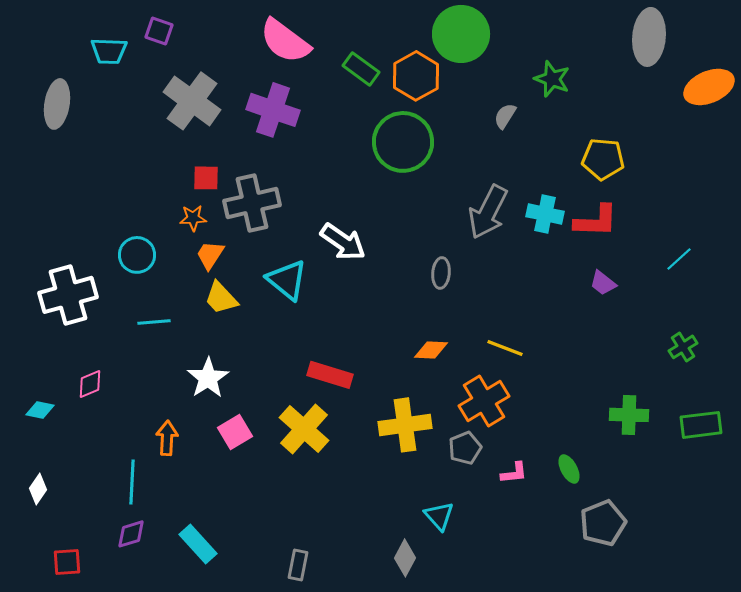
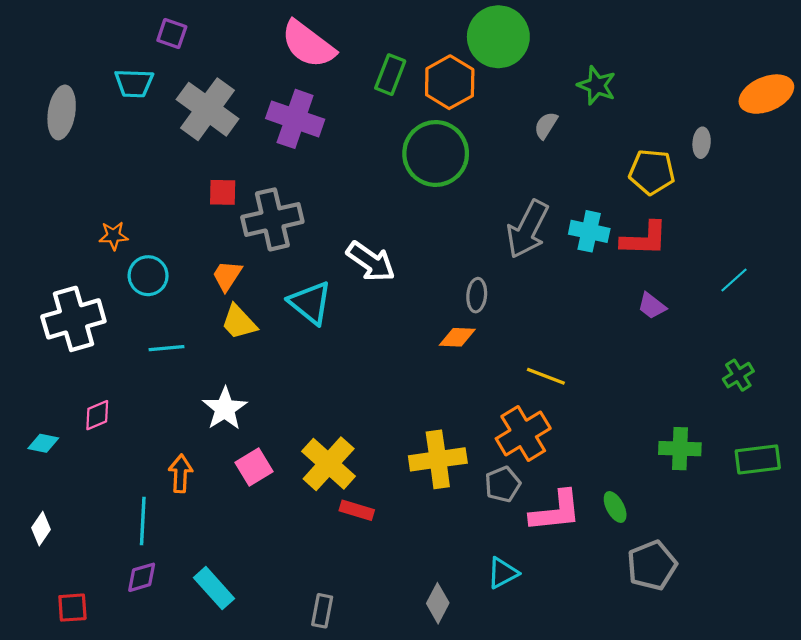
gray ellipse: (649, 37) -> (702, 143), moved, size x0.5
cyan trapezoid: (109, 51) -> (134, 83), moved
green rectangle: (361, 69) -> (390, 75), turned 75
orange star: (193, 218) -> (113, 236), moved
orange diamond: (431, 350) -> (457, 337), moved
red rectangle: (330, 375) -> (357, 510), moved, size x0.7
pink L-shape: (514, 473) -> (556, 511), size x1.8
cyan triangle: (439, 516) -> (503, 573), moved, turned 44

